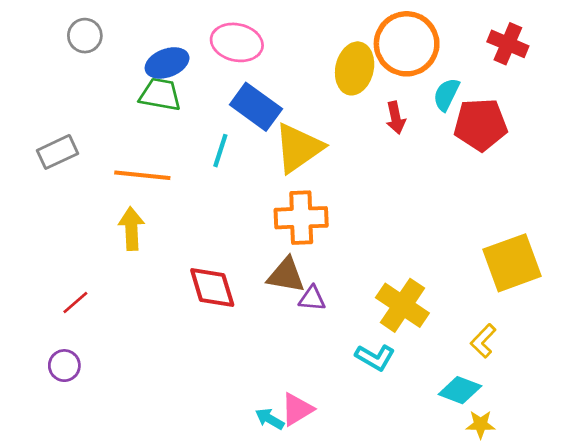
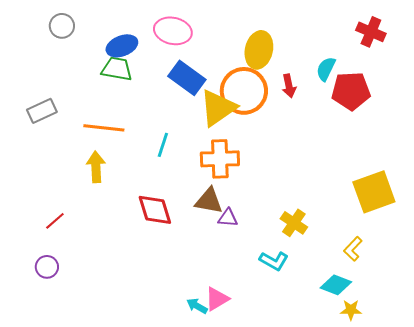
orange circle: (407, 44) -> (244, 91), moved
cyan line: (220, 151) -> (163, 145), moved
yellow cross: (402, 305) -> (294, 223), size x0.7

